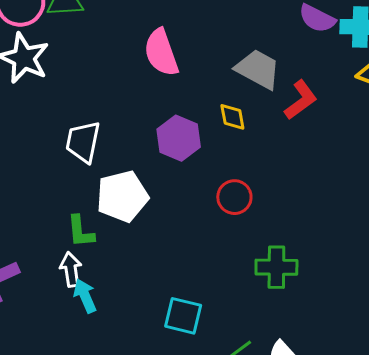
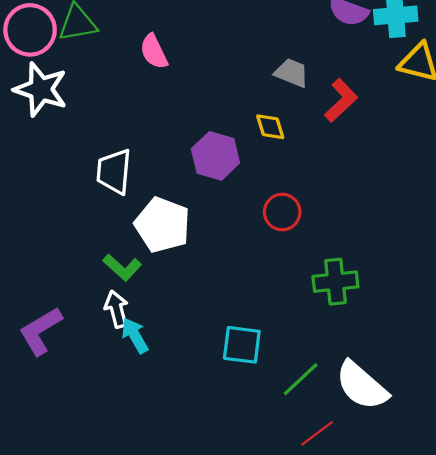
pink semicircle: (161, 53) -> (154, 52), moved, size x0.7
gray trapezoid: (258, 69) -> (292, 73), size x0.7
white pentagon: (122, 196) -> (162, 225), turned -30
green L-shape: (81, 231) -> (122, 267), turned -36

